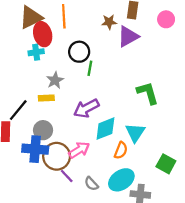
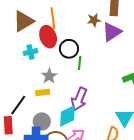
red ellipse: (43, 34) -> (48, 37), moved
purple arrow: (86, 108) -> (79, 99), turned -35
cyan diamond: (105, 129) -> (67, 116), moved

